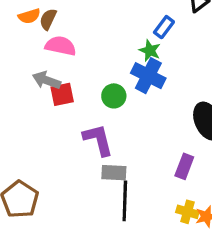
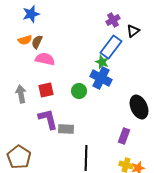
blue rectangle: (164, 27) -> (111, 47), size x1.6
gray arrow: (46, 80) -> (21, 94), moved, turned 60
purple L-shape: (98, 140) -> (48, 119), moved
gray rectangle: (114, 173) -> (66, 129), moved

